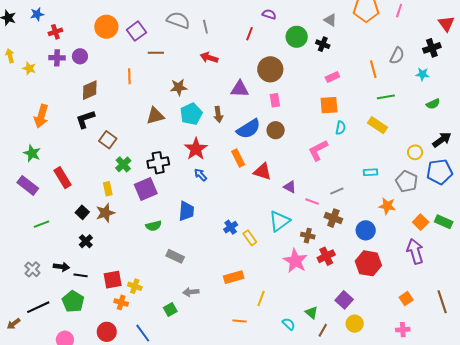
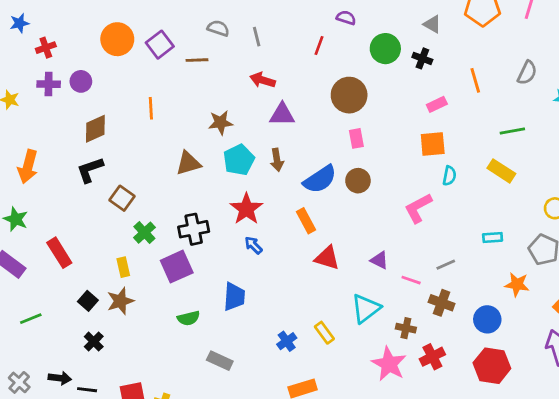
gray semicircle: (178, 20) -> (218, 28), size x0.7
brown line: (156, 53) -> (197, 60), moved
orange line: (373, 69) -> (475, 80), moved
purple triangle: (240, 89) -> (282, 115), moved
red triangle: (262, 172) -> (327, 258), moved
blue cross: (231, 227) -> (287, 341), moved

